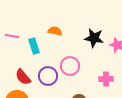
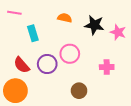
orange semicircle: (55, 31) -> (65, 18), moved
pink line: (12, 36) -> (14, 13), moved

